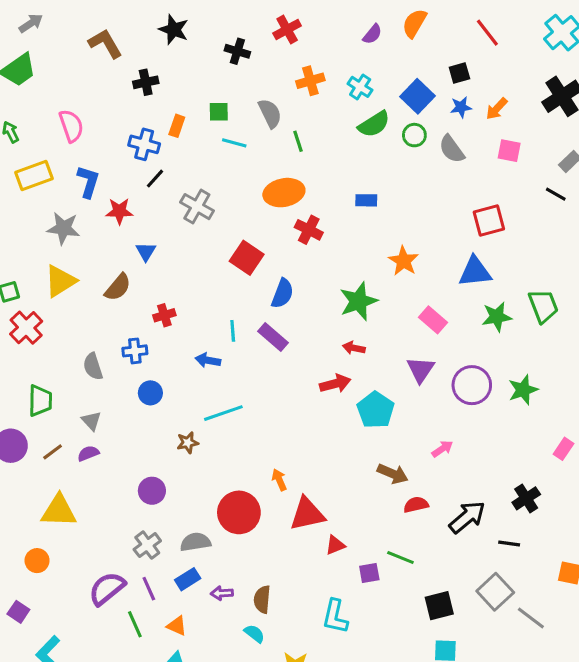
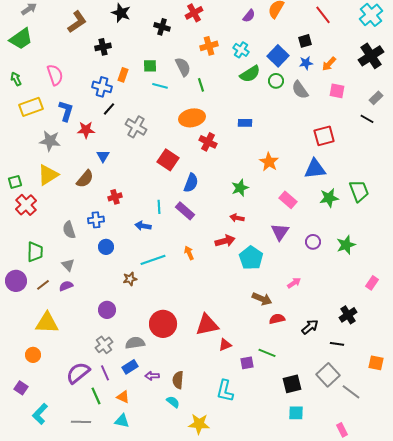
brown L-shape: (105, 43) -> (77, 22), turned 85
green star: (358, 301) -> (240, 188), size x0.7
purple circle: (472, 385) -> (313, 242), size x0.6
orange arrow: (279, 480) -> (189, 253), moved
black arrow: (467, 517) -> (310, 327), size x0.7

